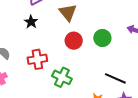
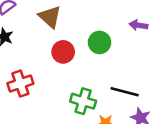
green cross: (62, 77) -> (83, 101), moved

